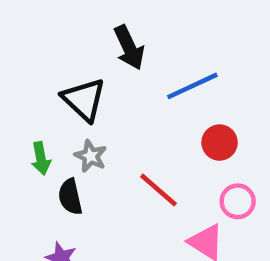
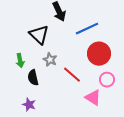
red circle: (220, 143) -> (99, 54), size x1.5
gray star: (91, 156) -> (50, 60), moved

